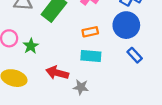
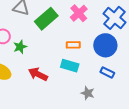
blue rectangle: (135, 55) -> (107, 73), turned -32
gray star: (81, 87) -> (88, 93), moved

